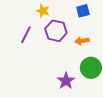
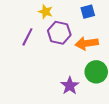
orange arrow: (82, 41) -> (87, 43), size x1.5

